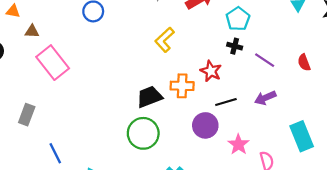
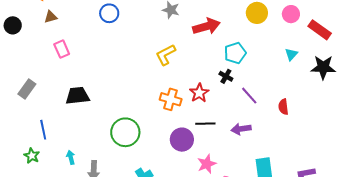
brown triangle: (32, 31) -> (51, 17), turned -32
pink rectangle: (53, 63) -> (62, 49), size x0.6
black trapezoid: (149, 97) -> (77, 96), moved

